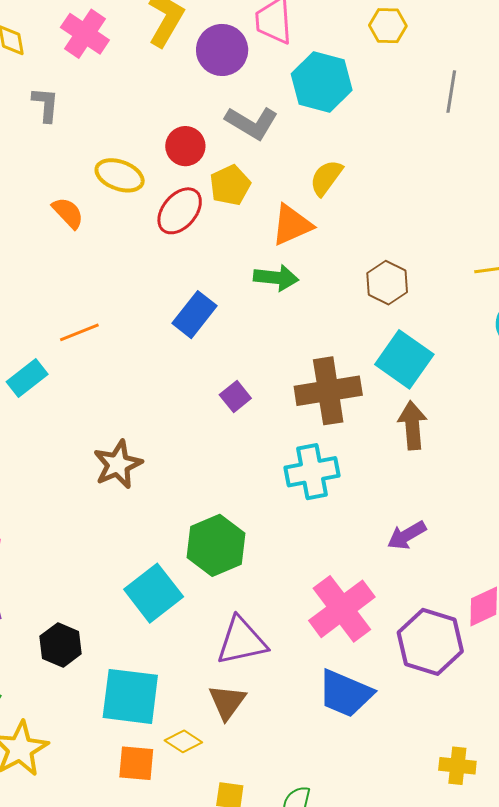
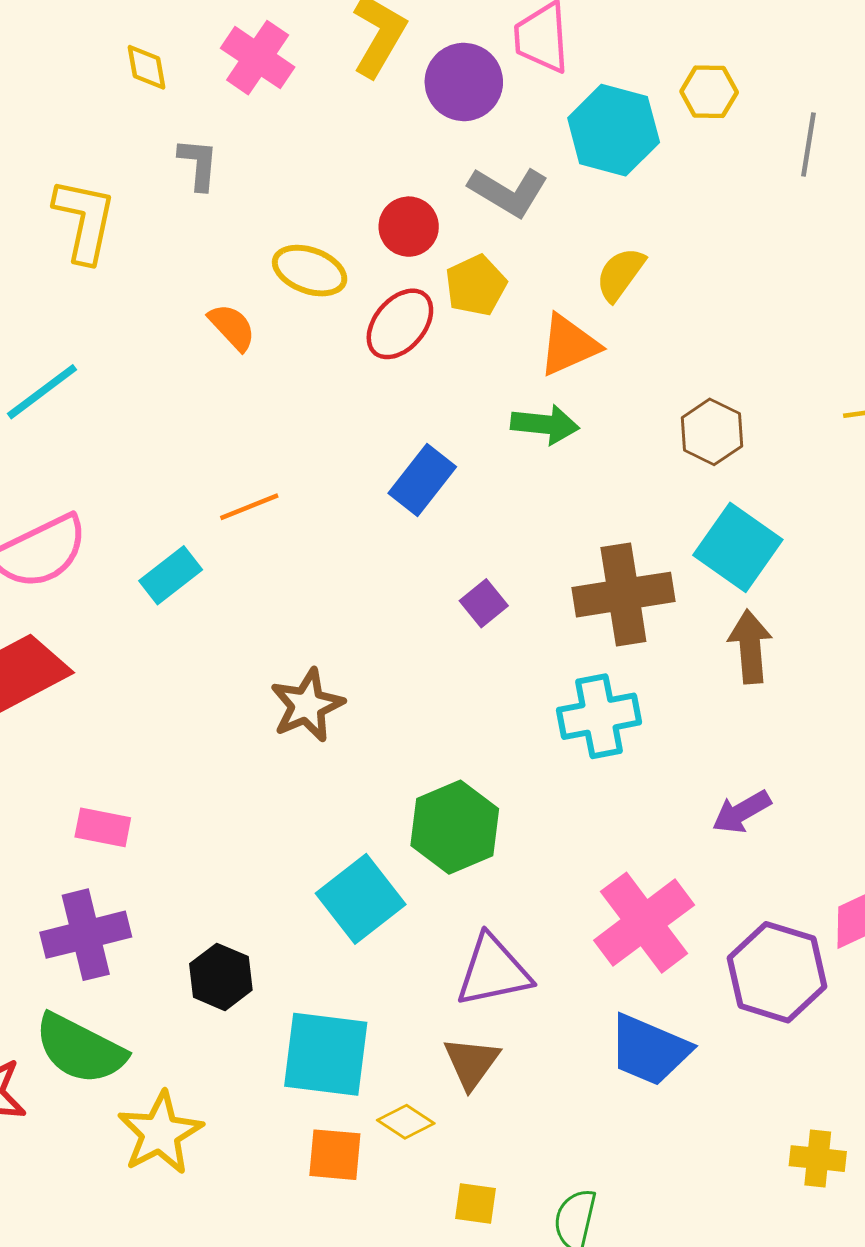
yellow hexagon: (388, 26) -> (709, 92), moved

